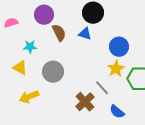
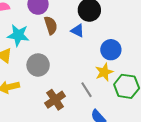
cyan star: (30, 47) -> (18, 35), size x1.5
brown cross: (85, 102) -> (55, 100), moved

